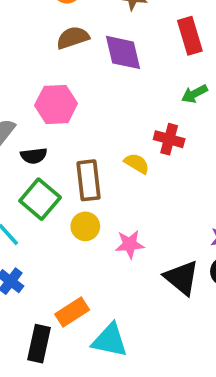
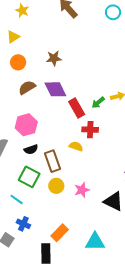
red rectangle: (190, 36) -> (77, 108), moved
black semicircle: (34, 156) -> (31, 149), moved
cyan triangle: (110, 340) -> (95, 242), moved

